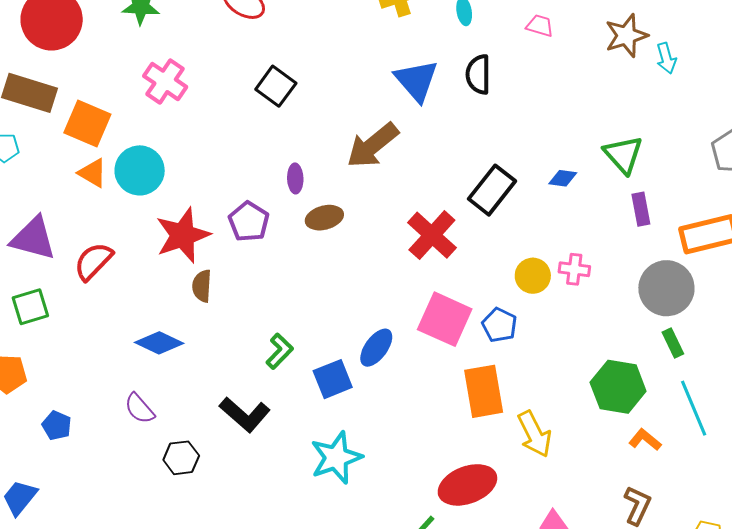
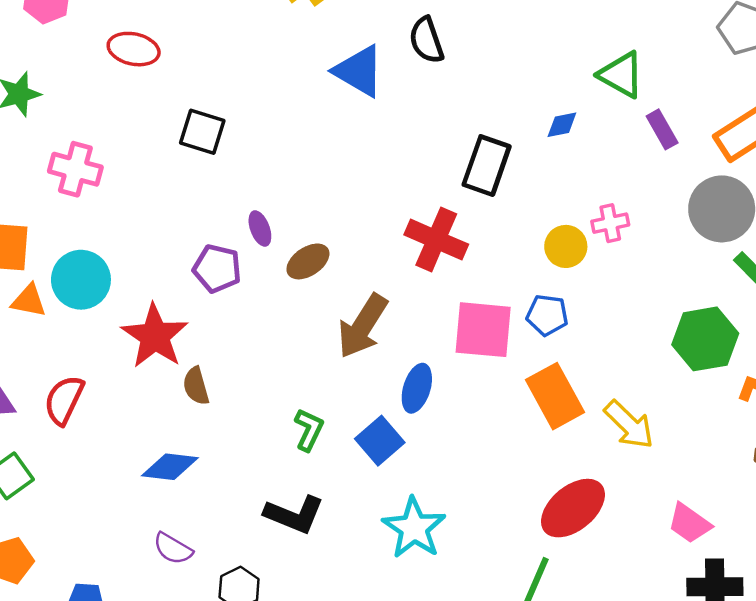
brown arrow: (373, 145) -> (363, 326), moved
purple pentagon: (249, 222) -> (217, 269), moved

